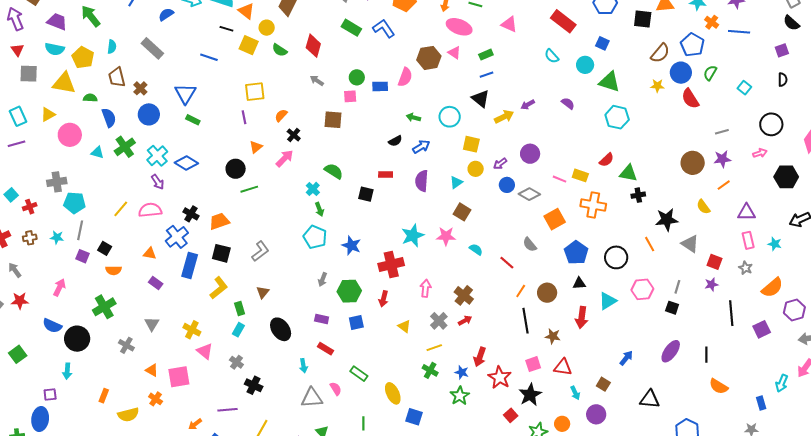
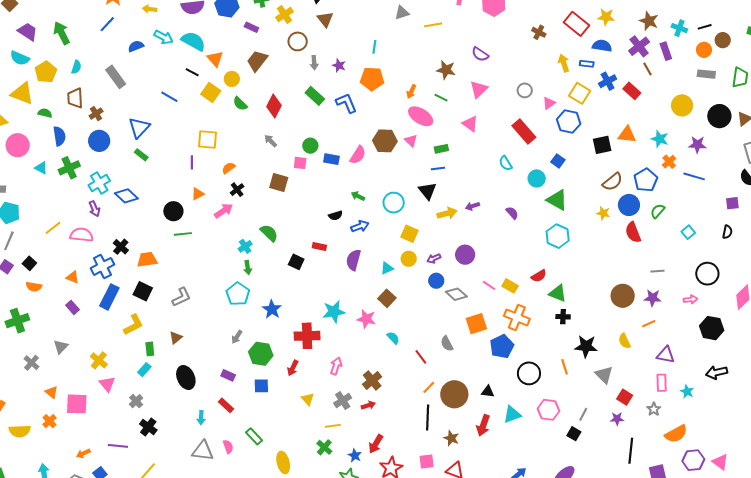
black square: (643, 19) -> (602, 145), turned -30
blue pentagon: (576, 253) -> (502, 346), moved
brown circle: (547, 293) -> (454, 394), size x1.4

